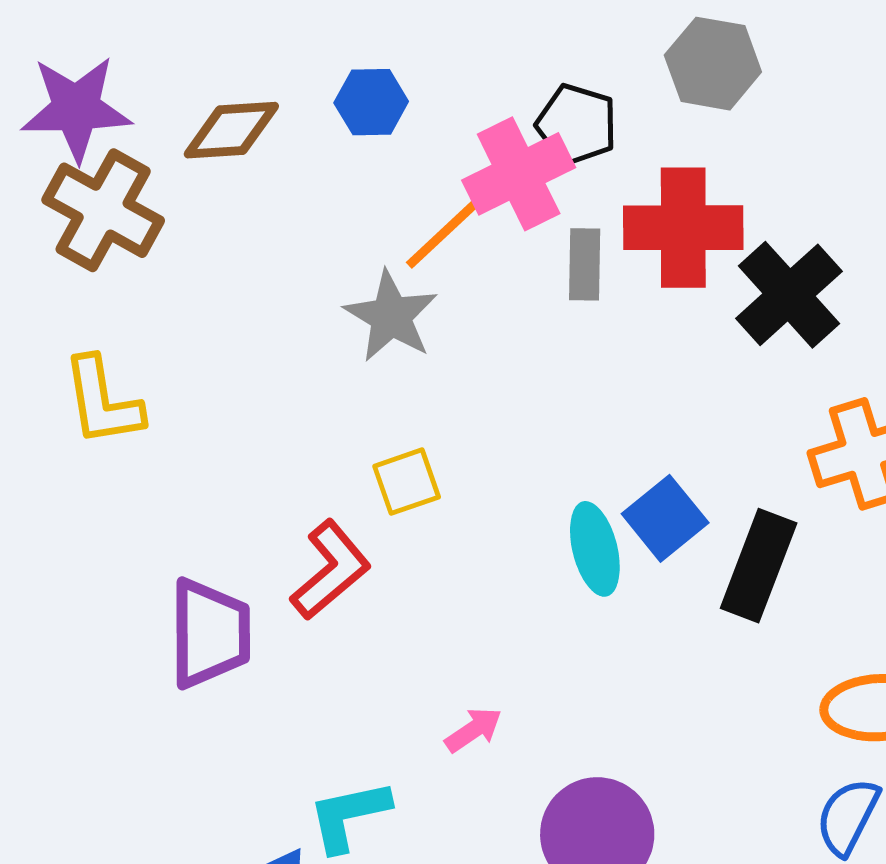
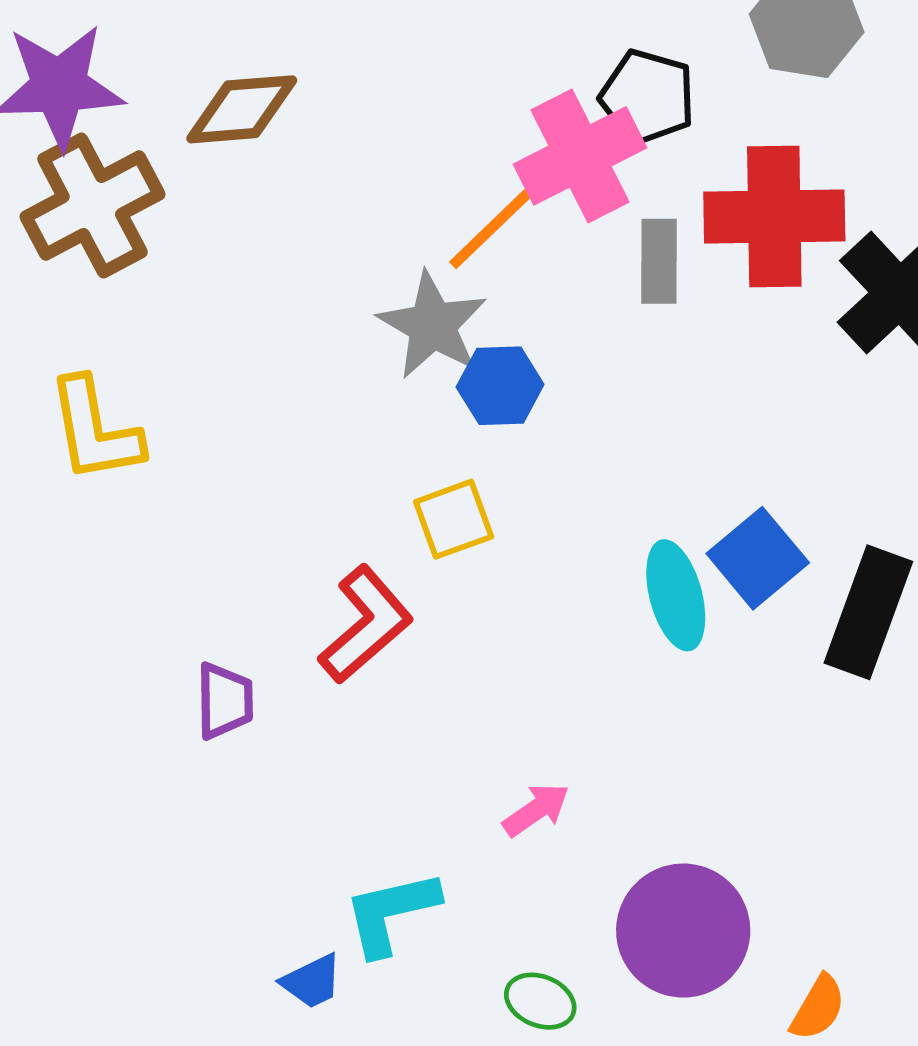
blue hexagon: (371, 102) -> (500, 386), moved
brown cross: (103, 210) -> (92, 205), turned 34
purple trapezoid: (210, 633) -> (225, 701), size x0.6

